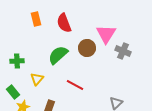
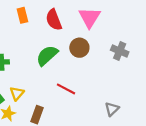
pink triangle: (106, 34) -> (89, 17), moved
yellow triangle: (37, 79) -> (17, 93), moved

